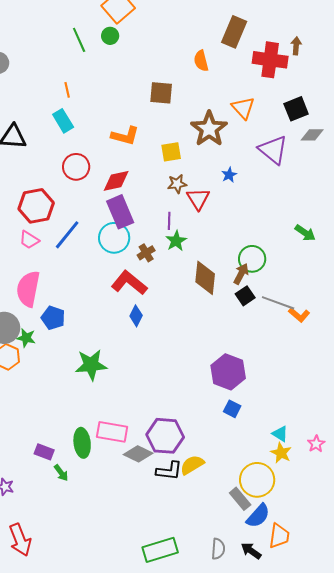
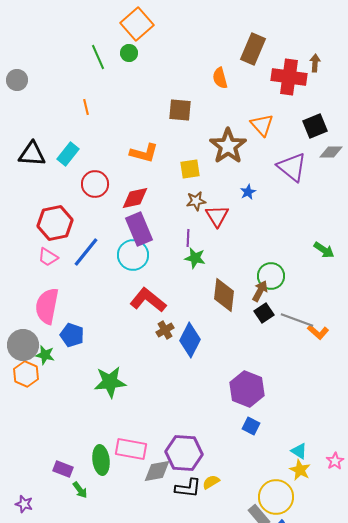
cyan rectangle: (63, 121) -> (68, 154), moved, turned 70
green star: (176, 241) -> (195, 258), turned -30
brown cross: (146, 253) -> (165, 330), moved
blue diamond: (136, 316) -> (190, 340), moved, size x1.6
gray diamond: (138, 454) -> (157, 471), turned -36
yellow semicircle: (192, 465) -> (211, 482), size x0.7

